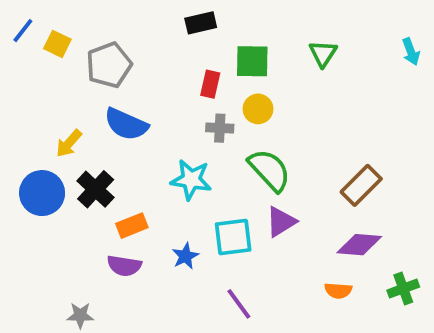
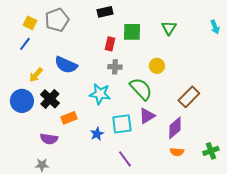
blue line: (23, 31) -> (25, 44), moved
gray pentagon: (109, 65) -> (57, 20), moved
yellow circle: (258, 109) -> (157, 66), moved
purple diamond: (359, 245) -> (175, 128), moved, turned -45
purple semicircle: (124, 266) -> (49, 139), moved

